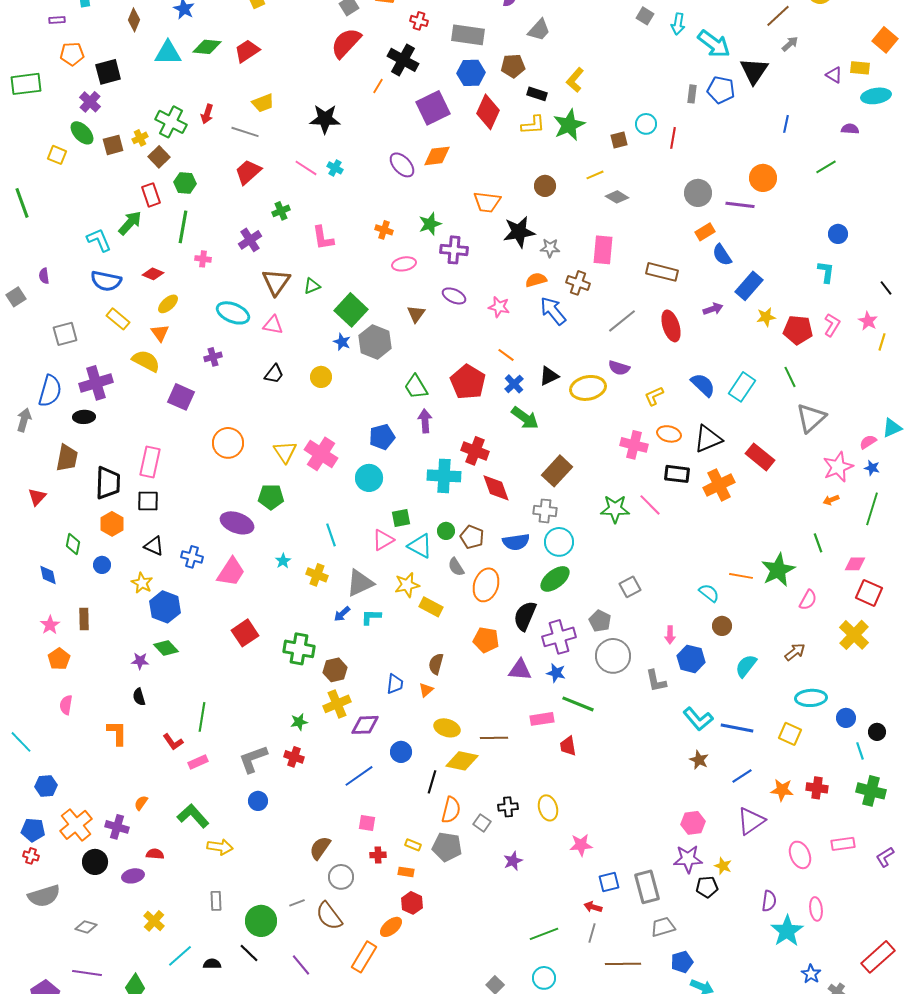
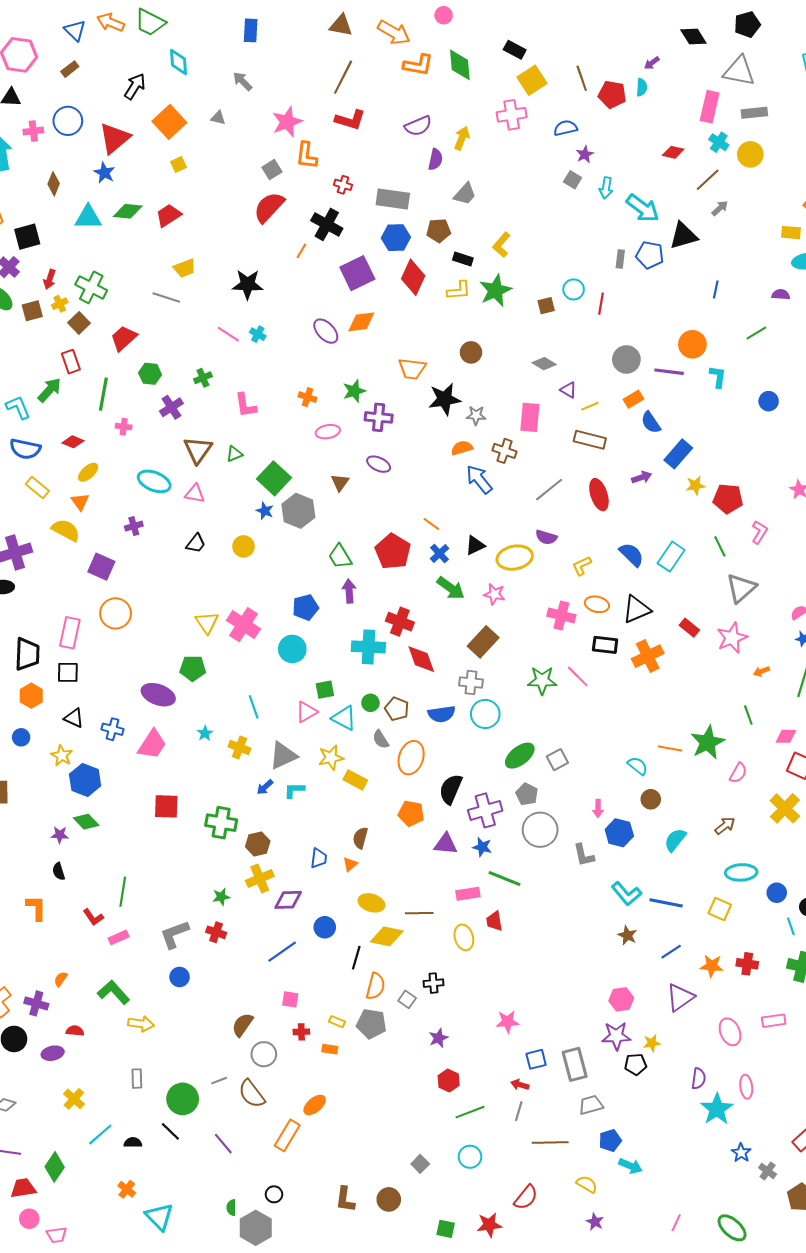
black triangle: (754, 71) -> (683, 236), turned 40
purple triangle: (834, 75) -> (569, 390), moved
red arrow: (207, 114) -> (50, 279), moved
red trapezoid: (248, 172) -> (124, 338), moved
yellow line: (595, 175) -> (590, 406), moved
green hexagon: (185, 183) -> (150, 374), moved
cyan L-shape: (826, 272) -> (718, 377), moved
pink star: (499, 307) -> (494, 594), moved
pink L-shape: (832, 325) -> (759, 532), moved
orange circle: (228, 443) -> (116, 613), moved
red rectangle: (760, 457) -> (689, 628), size x0.7
pink star: (838, 467) -> (732, 638), moved
green ellipse: (555, 579) -> (520, 756), moved
red square: (245, 633) -> (166, 806), turned 36
yellow ellipse: (548, 808) -> (464, 937), moved
yellow star: (723, 866) -> (652, 1043), turned -30
red hexagon: (412, 903) -> (449, 1081), moved

